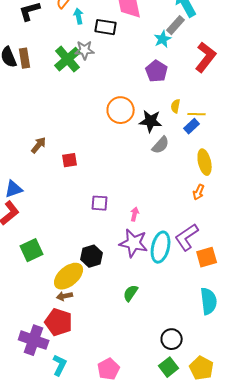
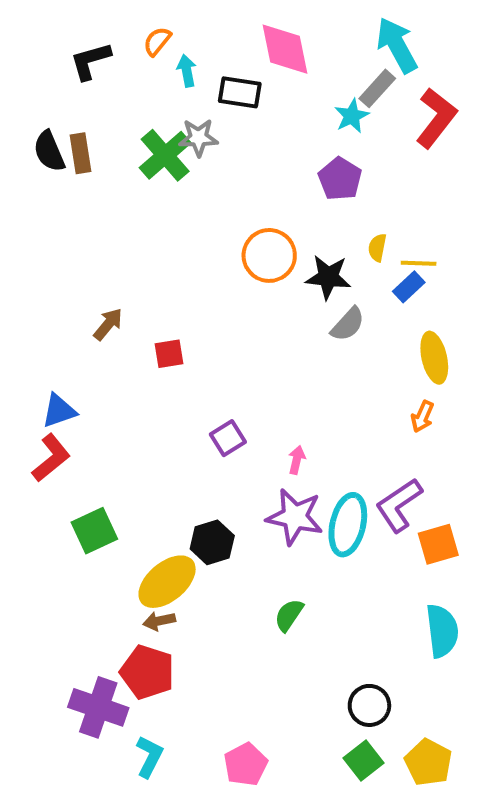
red L-shape: (206, 57) -> (436, 118), moved
purple square: (100, 203) -> (228, 438), turned -36

